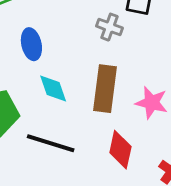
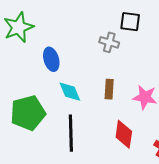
brown rectangle: (105, 89) -> (109, 89), size x0.6
black line: (51, 143) -> (71, 133), turned 75

